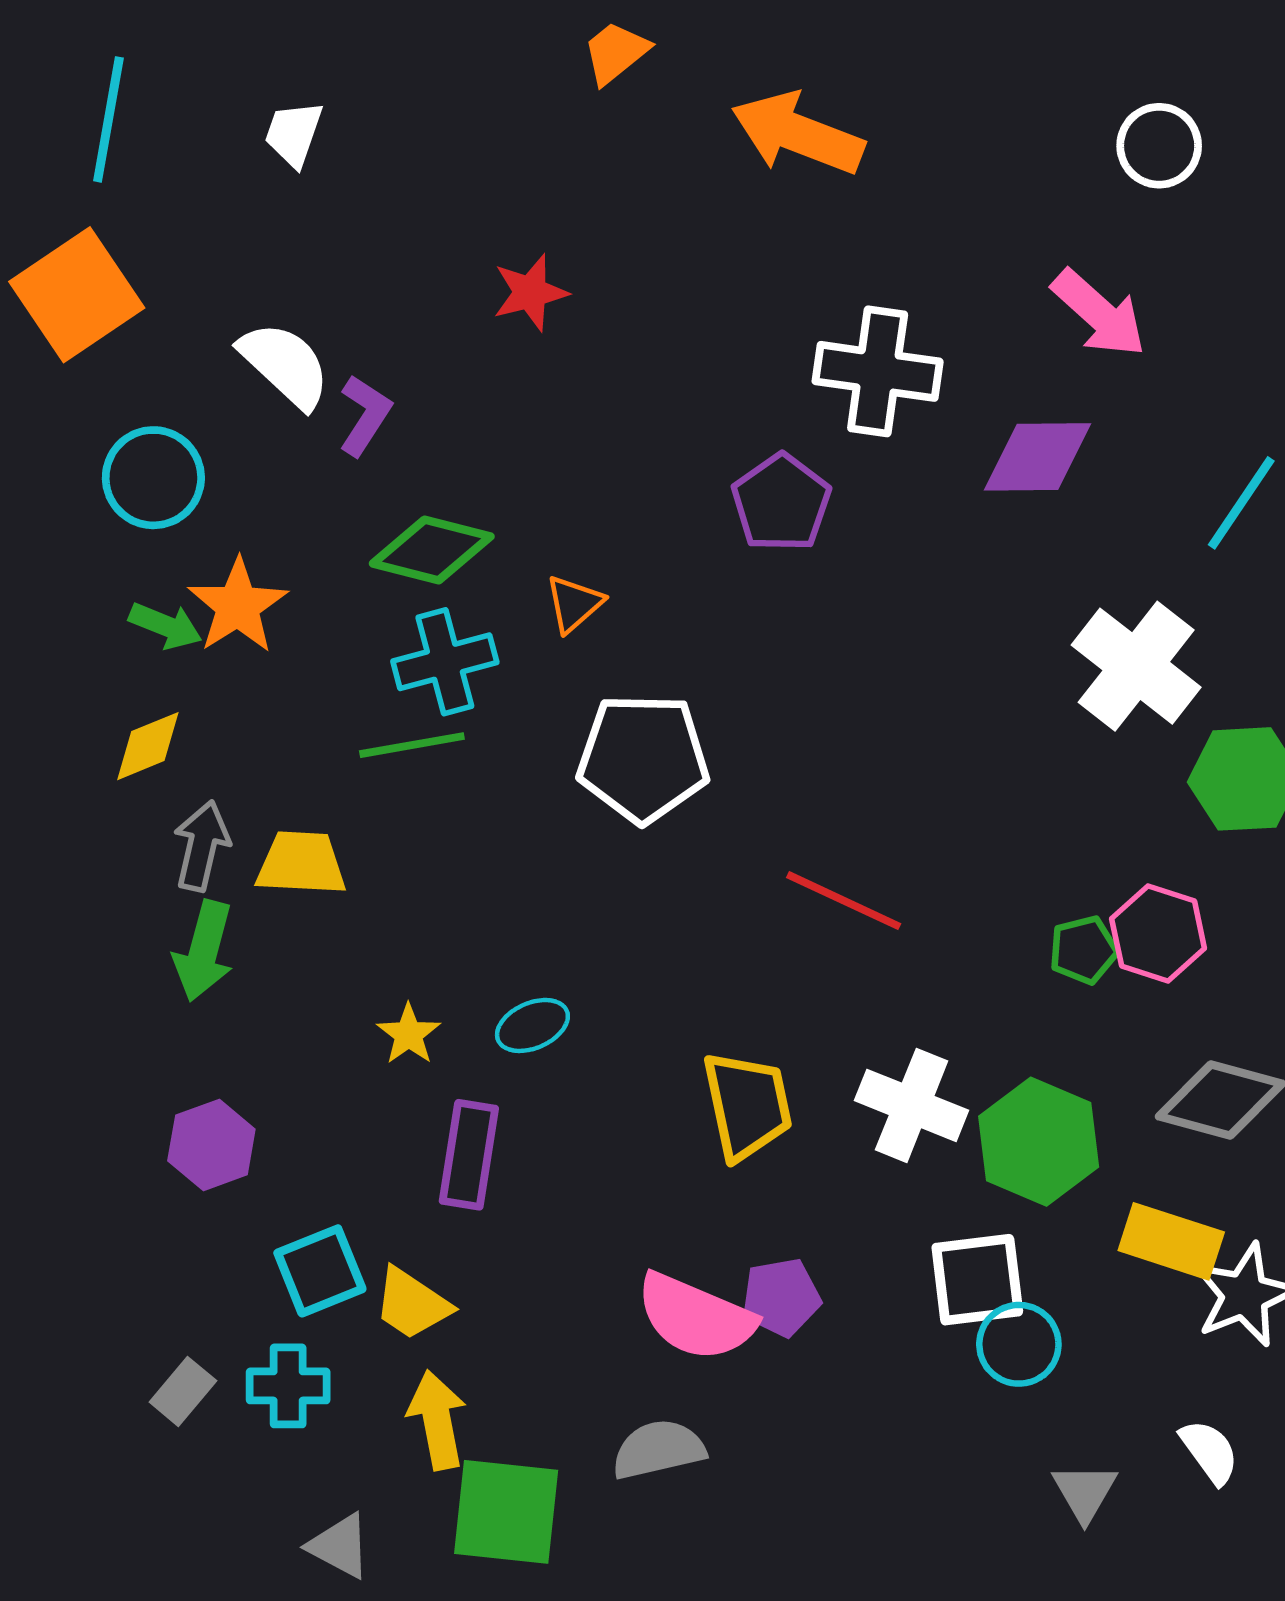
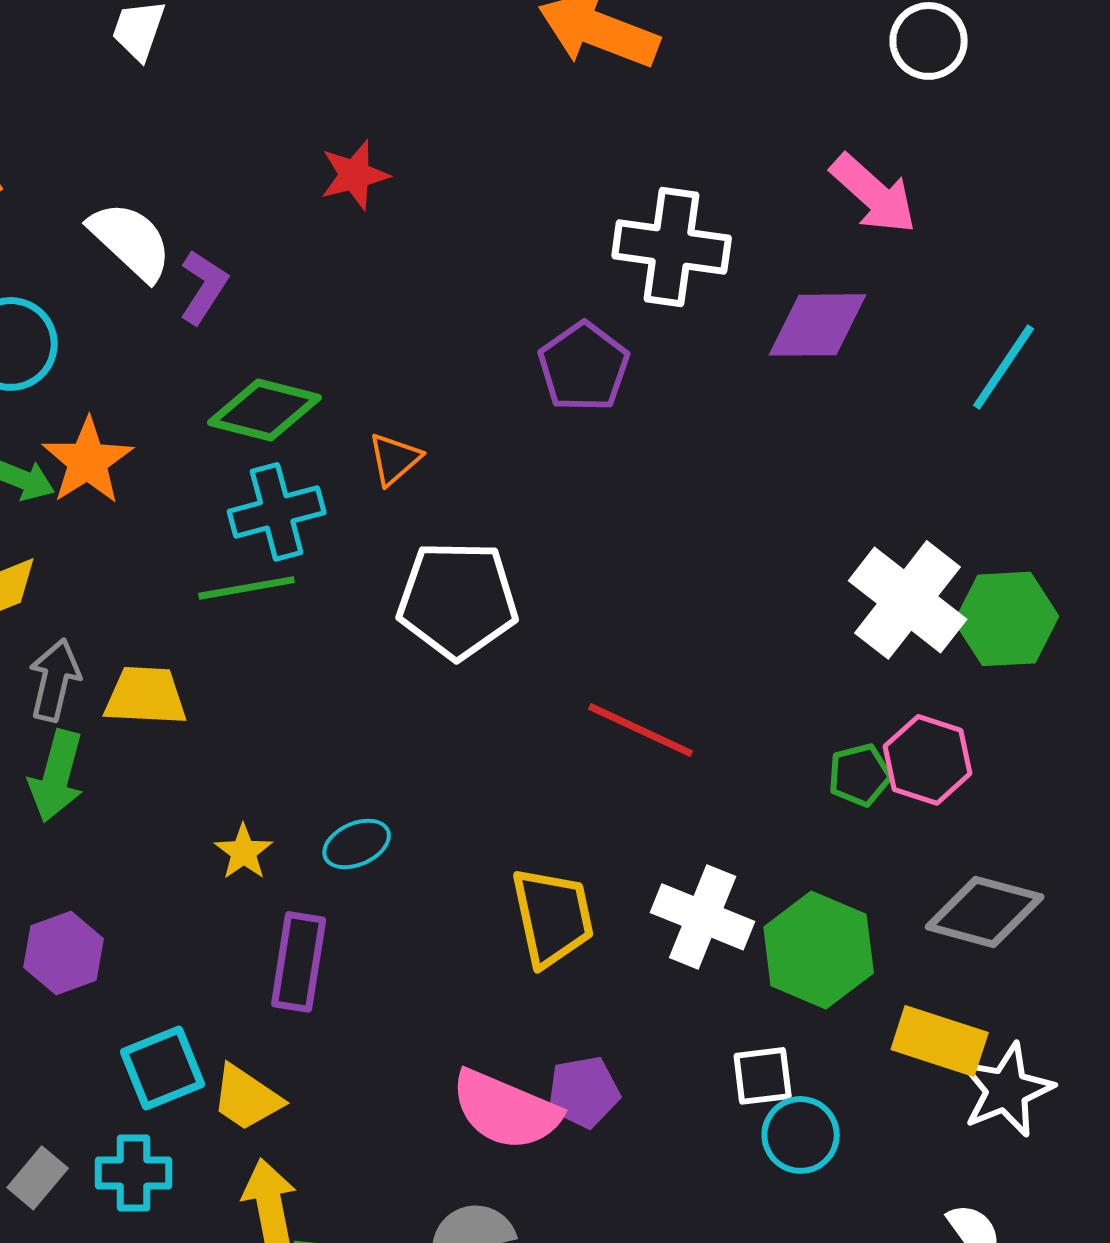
white cross: (1136, 666) -> (908, 600), moved
white square: (977, 1280) -> (763, 1076), size x0.7

